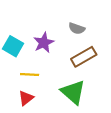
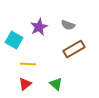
purple star: (44, 43) -> (39, 27), moved
green triangle: (73, 92) -> (56, 84), moved, size x0.6

